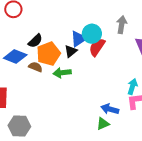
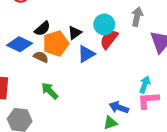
blue triangle: (79, 39) -> (86, 54), moved
black triangle: (71, 51) -> (75, 33), moved
green arrow: (62, 73) -> (50, 91), moved, turned 48

